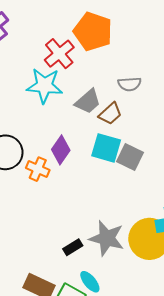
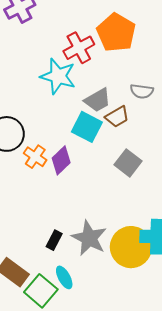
cyan square: (106, 148) -> (87, 127), moved
purple diamond: (61, 150) -> (61, 160), moved
black rectangle: (73, 247) -> (54, 240), turned -42

